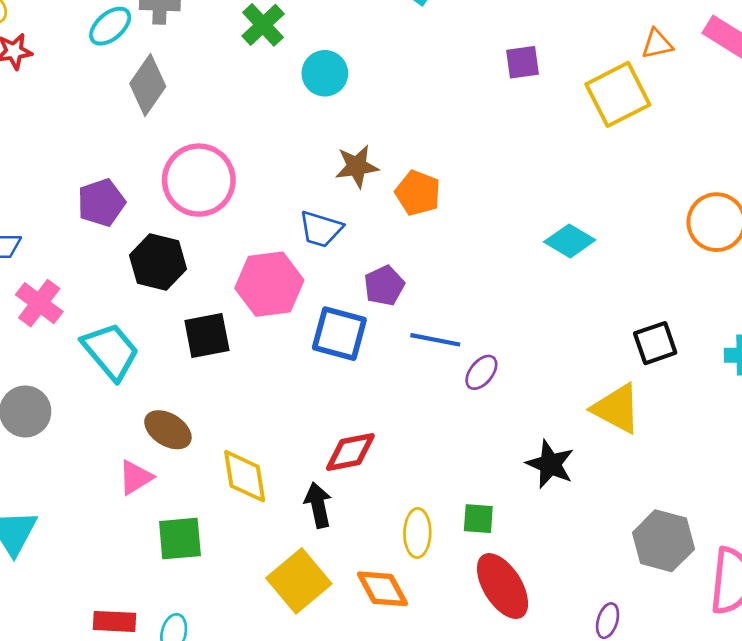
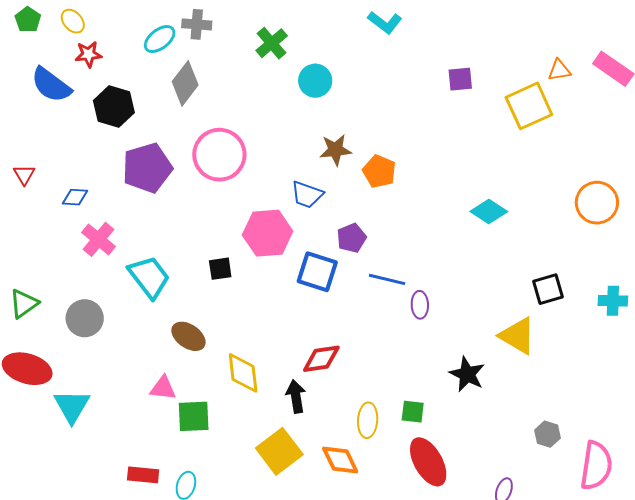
purple pentagon: (101, 203) -> (147, 168), size x1.4
black hexagon: (158, 262) -> (114, 107), moved
black square: (207, 336) -> (220, 269), size x0.7
purple ellipse: (481, 372) -> (420, 305), turned -44
pink triangle: (135, 477) -> (163, 388), moved, turned 36
gray hexagon: (663, 541) -> (547, 434), size x0.6

